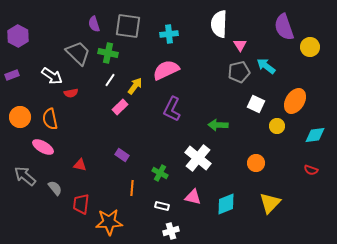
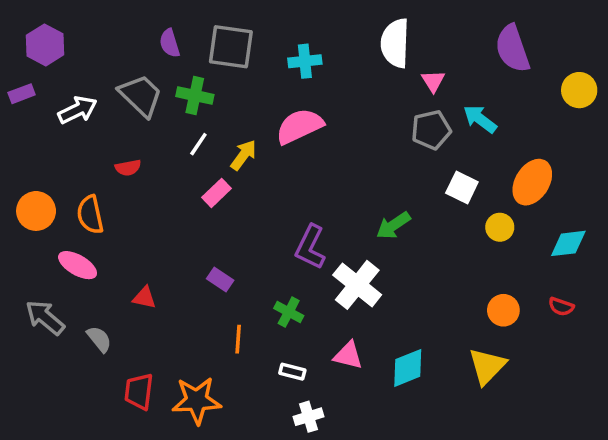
purple hexagon: (18, 36) -> (45, 45), moved
yellow circle: (310, 47) -> (579, 90), moved
purple rectangle: (12, 75) -> (22, 94), moved
white arrow: (52, 76) -> (78, 110), moved, turned -60
purple L-shape: (172, 109) -> (310, 247), moved
green arrow: (218, 125) -> (393, 225), turned -36
orange circle: (256, 163) -> (503, 310), moved
red trapezoid: (81, 204) -> (139, 391), moved

